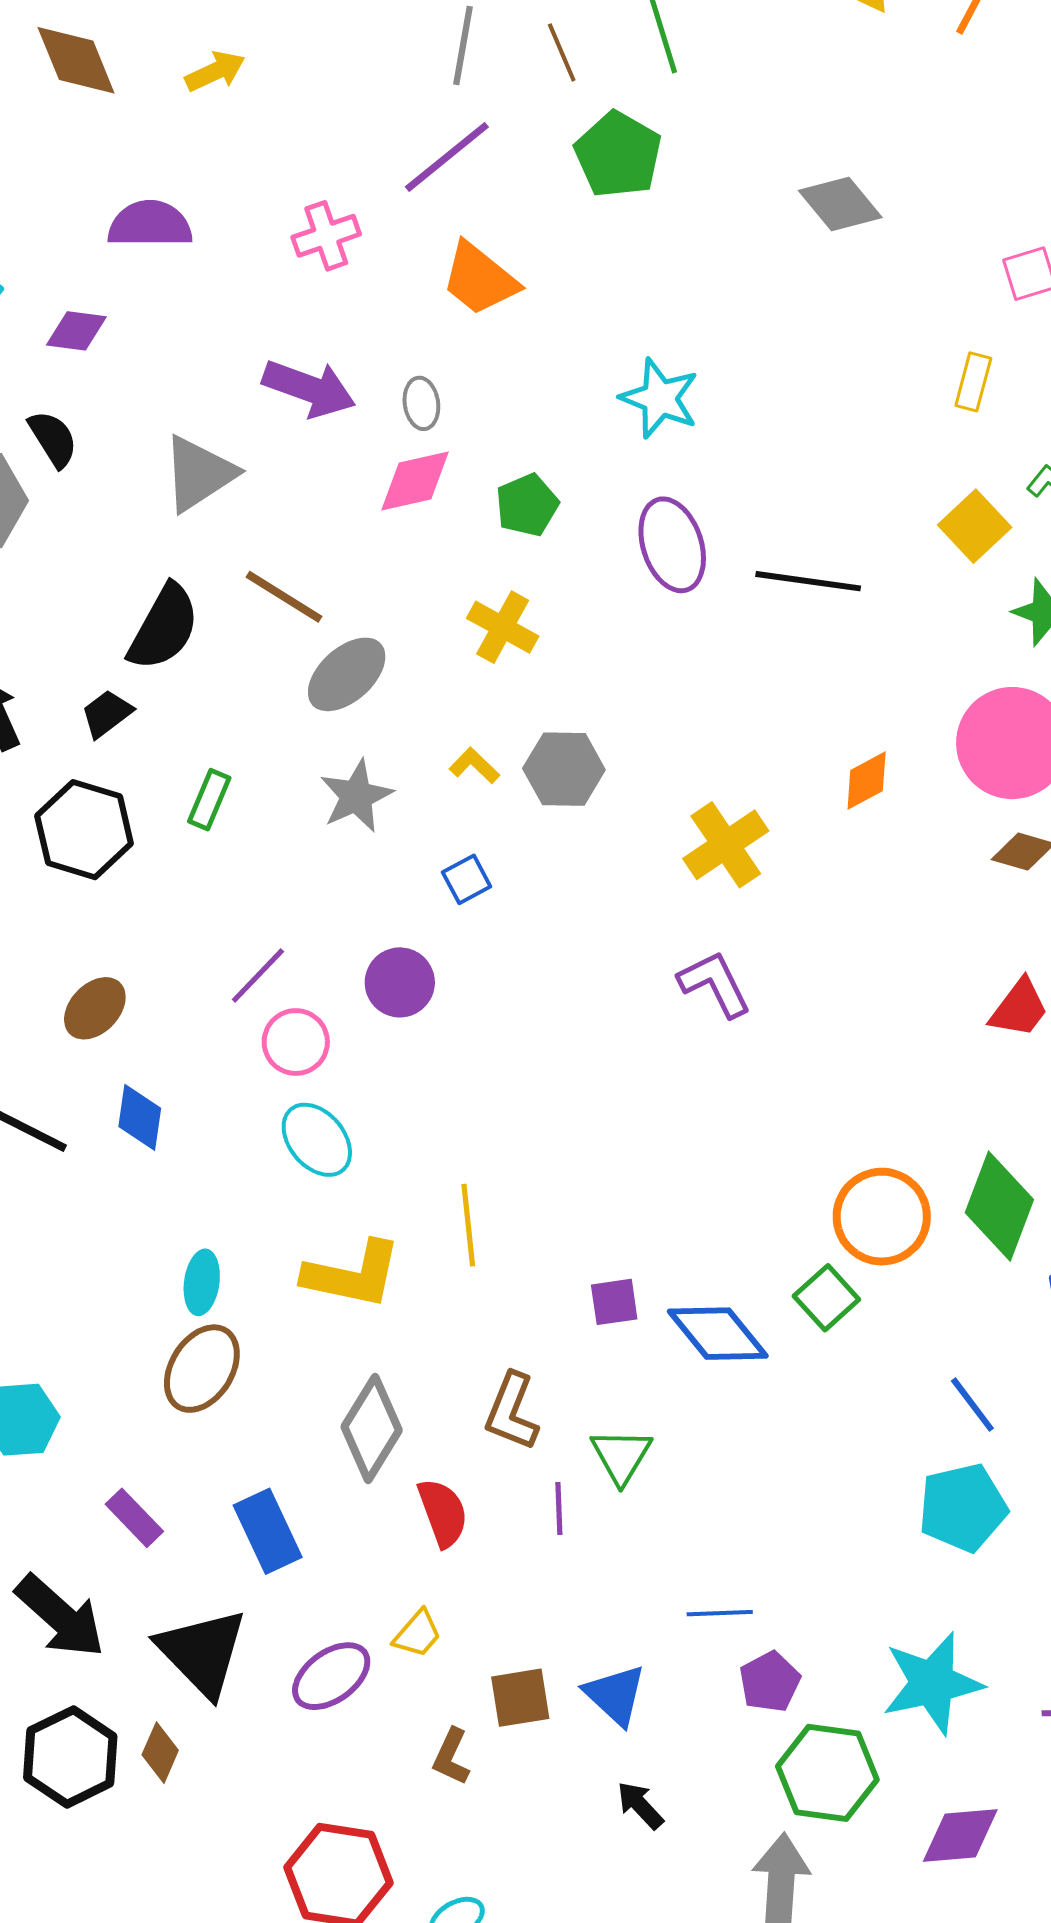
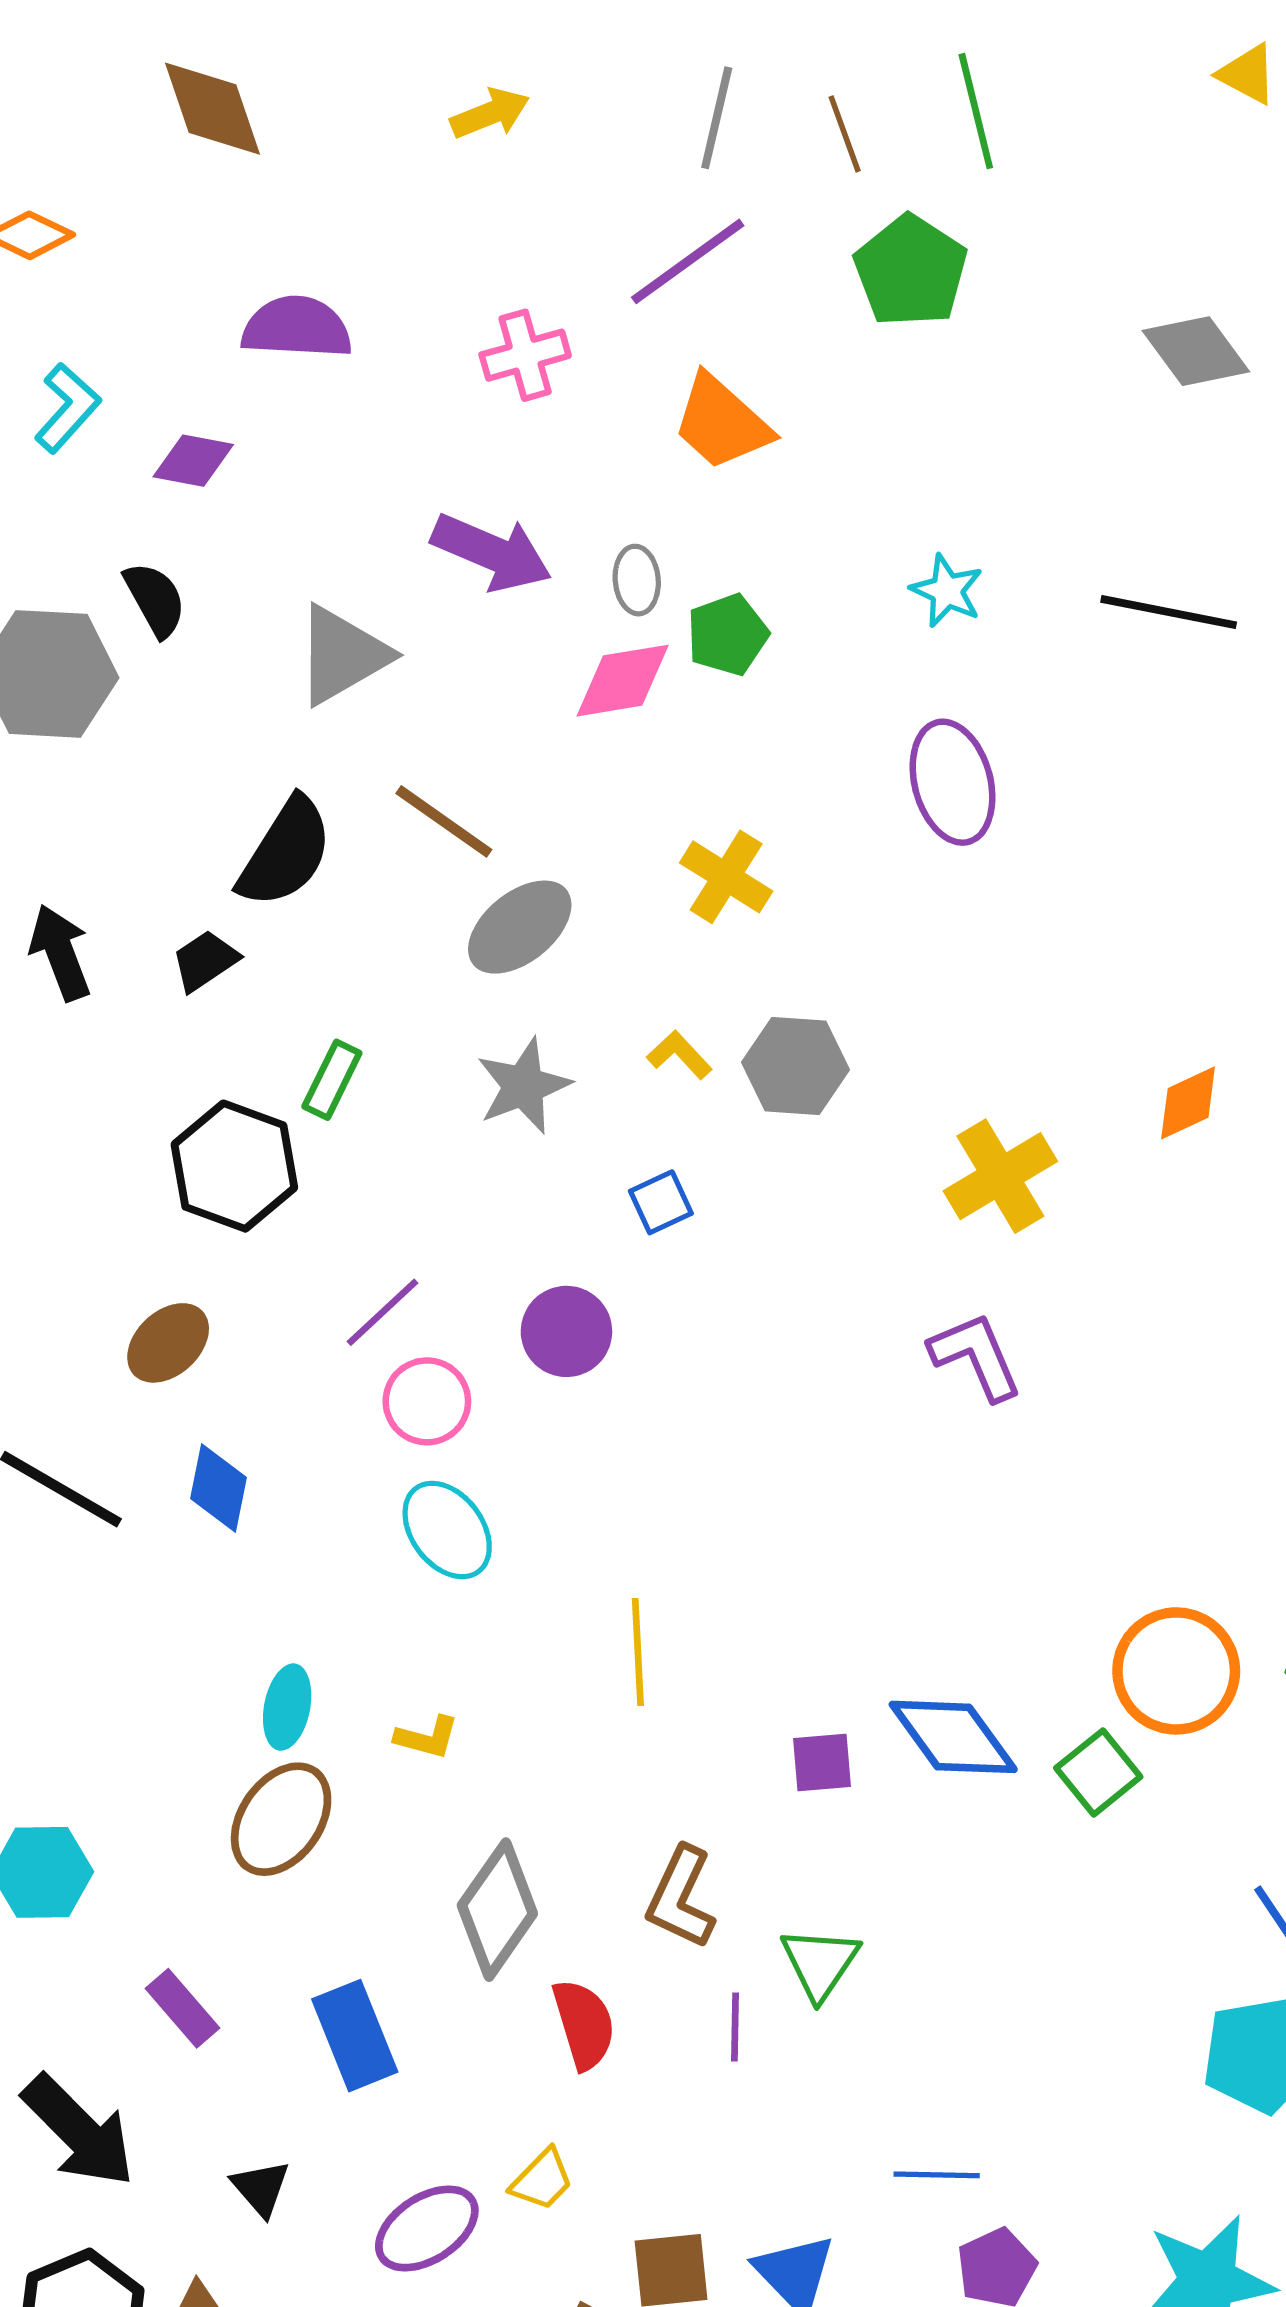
yellow arrow: (215, 71) -> (490, 113), moved
cyan star: (660, 398) -> (947, 591), size x0.7
green pentagon: (527, 505) -> (727, 635), moved
black line: (808, 581) -> (1169, 612), moved
black hexagon: (84, 830) -> (234, 1166), moved
yellow L-shape: (353, 1275) -> (427, 1737), moved, size x0.5
blue diamond: (718, 1334) -> (953, 1737), moved
black triangle: (202, 1652) -> (261, 2188), size x0.5

